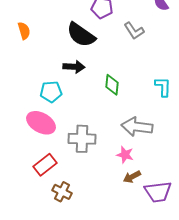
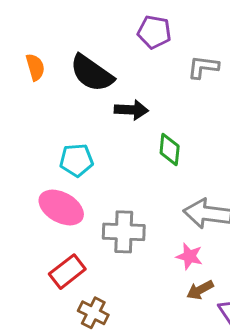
gray L-shape: (134, 31) -> (203, 67), turned 130
black semicircle: (81, 35) -> (92, 73), moved
black arrow: (74, 67) -> (131, 110), moved

